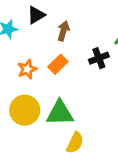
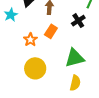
green triangle: (60, 113) -> (75, 58), moved

